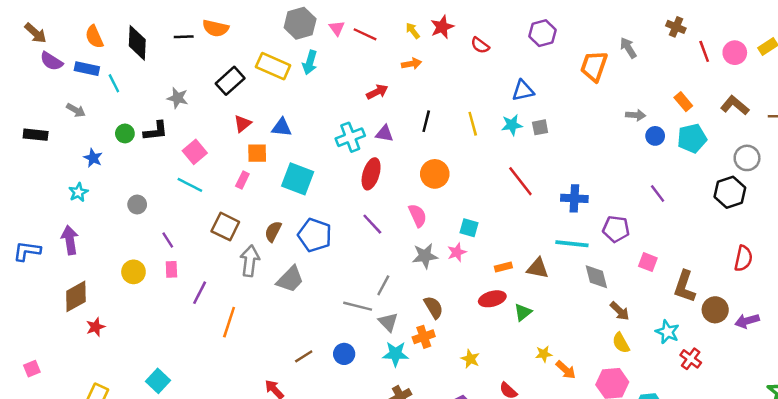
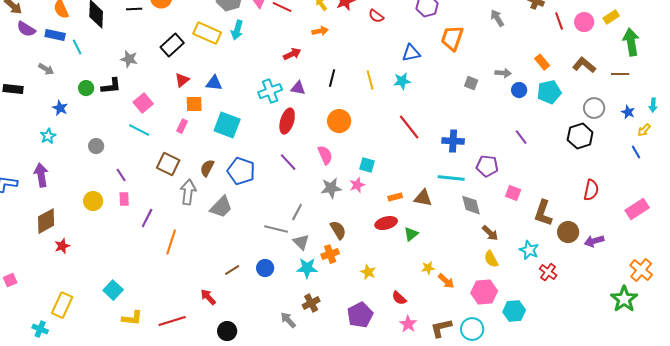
orange trapezoid: (594, 66) -> (452, 38), moved
gray square: (540, 127) -> (471, 83), moved, turned 32

